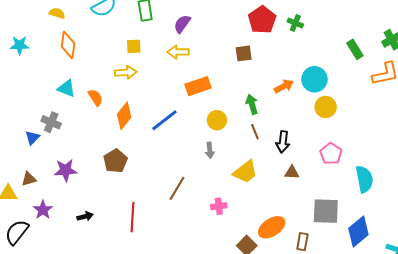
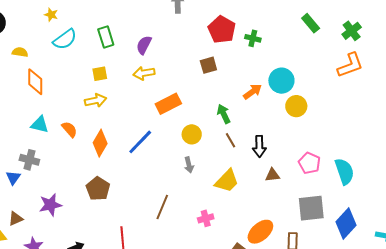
green cross: (295, 23) -> (253, 38), moved
green rectangle: (355, 49) -> (311, 23), moved
pink pentagon: (331, 154) -> (309, 163), moved

